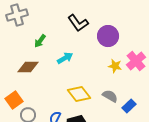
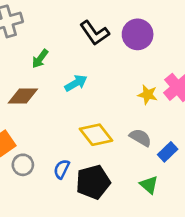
purple circle: (108, 36) -> (138, 34), moved

